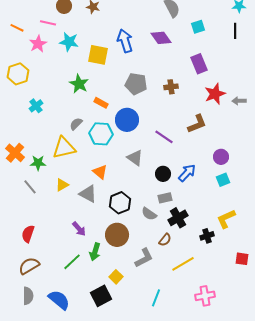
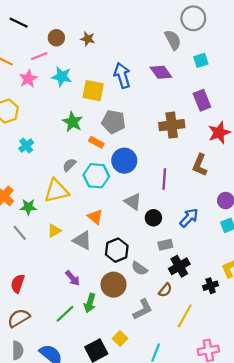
pink line: (48, 23) -> (39, 56), turned -35
gray pentagon: (136, 84) -> (114, 122), moved
brown cross: (171, 87) -> (172, 125), size x1.6
brown L-shape: (197, 124) -> (200, 165), turned 135
purple line: (164, 137) -> (164, 179), turned 60
black circle: (163, 174) -> (153, 218), moved
gray semicircle: (149, 214) -> (139, 268), moved
yellow line: (183, 264) -> (185, 316), turned -30
yellow square: (116, 277) -> (120, 339), moved

